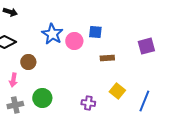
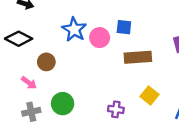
brown rectangle: (107, 58) -> (138, 57), size x1.6
pink arrow: (13, 80) -> (29, 83), turned -64

